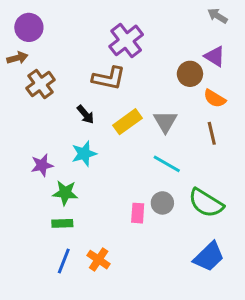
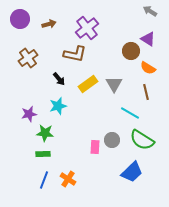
brown arrow: (17, 58) -> (49, 24), moved
cyan line: (167, 164) -> (130, 113), moved
blue trapezoid: (209, 257) -> (132, 172), moved

